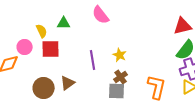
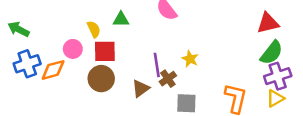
brown cross: (121, 77) -> (168, 79), moved
brown triangle: (68, 83) -> (141, 88), moved
brown circle: (44, 88) -> (101, 79), moved

